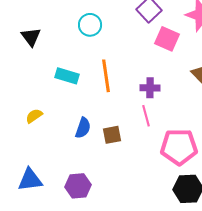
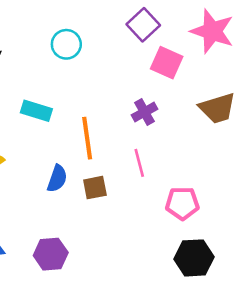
orange line: (106, 76) -> (87, 138), moved
purple cross: (150, 88) -> (144, 112), moved, turned -30
pink pentagon: (179, 147) -> (182, 203), size x0.7

